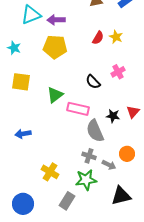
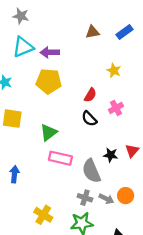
red semicircle: (98, 38) -> (90, 95), moved
pink rectangle: (78, 109) -> (60, 158), moved
blue arrow: (23, 134) -> (14, 174), turned 105
gray arrow: (109, 165) -> (106, 199), moved

